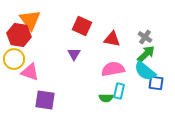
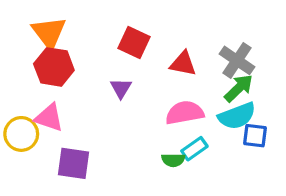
red hexagon: (19, 35) -> (54, 67), moved
gray cross: (145, 37) -> (237, 60), size x1.5
yellow circle: (14, 59) -> (21, 134), moved
cyan semicircle: (145, 71) -> (237, 116), turned -60
cyan rectangle: (119, 91) -> (194, 149), turned 42

